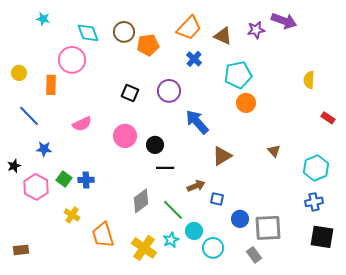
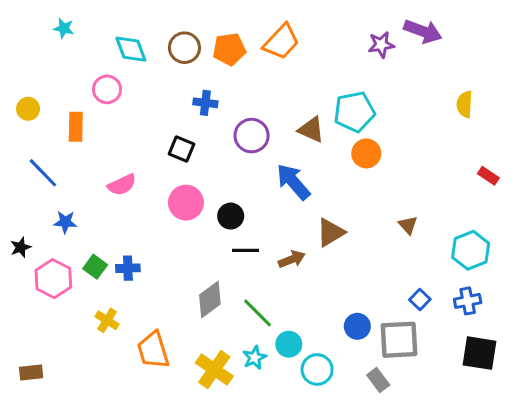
brown triangle: (223, 36) -> (311, 130), moved
orange pentagon: (148, 45) -> (229, 49), moved
blue cross: (194, 59) -> (205, 103), moved, turned -35
pink circle: (72, 60) -> (107, 89), size x0.7
yellow semicircle: (309, 80) -> (465, 104), moved
black square: (130, 93) -> (182, 149), moved
brown arrow: (196, 186) -> (292, 259), moved
blue square: (217, 199) -> (420, 299), moved, turned 32

